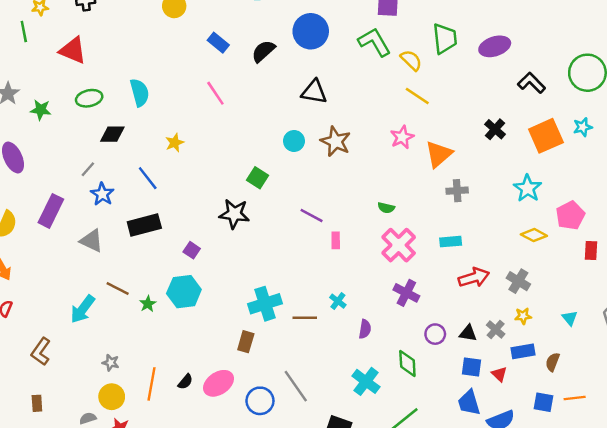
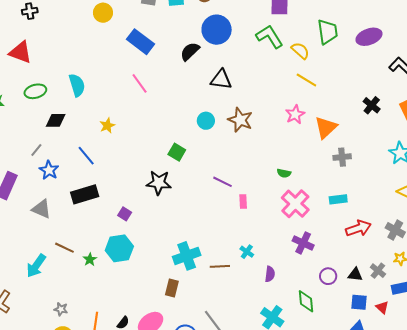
blue rectangle: (218, 43) -> (140, 42), size x1.5
black semicircle: (263, 51) -> (190, 51), moved

